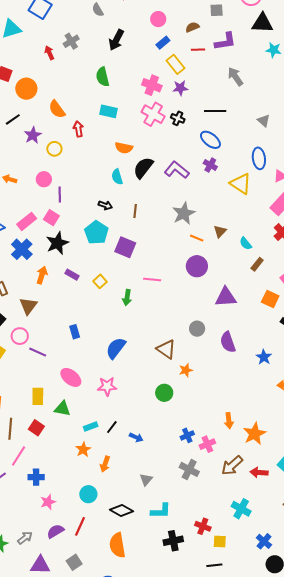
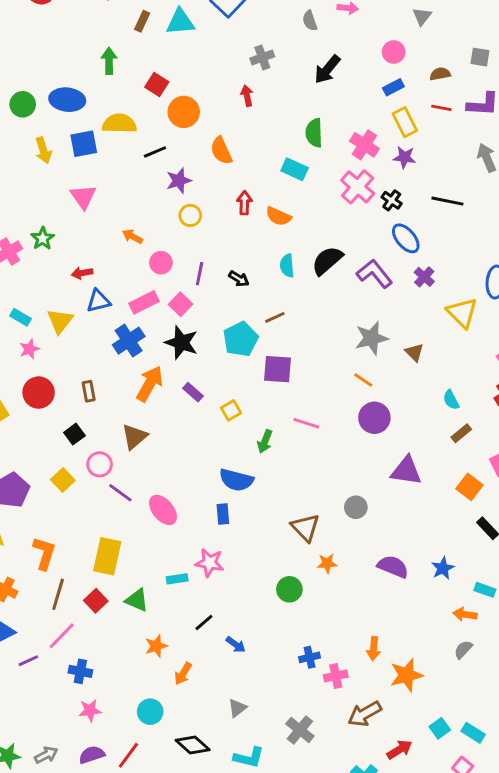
red arrow: (49, 53) -> (247, 96), moved
green semicircle: (102, 77) -> (314, 133), moved
red arrow: (78, 129) -> (244, 203), moved
blue ellipse: (210, 140) -> (406, 238), moved
orange semicircle: (124, 148) -> (278, 216), moved
yellow circle: (54, 149) -> (190, 215), moved
pink circle: (44, 179) -> (161, 263), moved
black arrow: (105, 205) -> (239, 279), moved
brown line: (135, 211) -> (275, 317), moved, turned 48
brown triangle: (220, 231) -> (414, 352), moved, turned -40
orange line: (197, 238) -> (363, 380), moved
black star: (57, 243) -> (181, 343), turned 30
purple square: (125, 247) -> (277, 369), turned -30
orange arrow: (42, 275) -> (150, 384), size x1.4
brown triangle: (28, 306) -> (134, 437), moved
blue rectangle: (75, 332) -> (223, 514), moved
purple semicircle: (228, 342) -> (393, 567), moved, turned 120
blue semicircle: (116, 348) -> (236, 480), moved, turned -125
pink ellipse: (71, 377) -> (163, 510), moved
yellow rectangle: (38, 396) -> (107, 556), size x1.4
green triangle: (62, 409) -> (137, 600), moved
cyan rectangle: (91, 426) -> (177, 579), moved
gray cross: (189, 469) -> (300, 730), moved
red arrow: (259, 472) -> (400, 749), moved, turned 132

